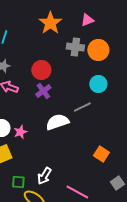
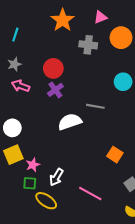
orange circle: (98, 50) -> (121, 38), moved
cyan circle: (98, 84) -> (123, 82), moved
gray line: (82, 107) -> (95, 106), turned 36
pink star: (20, 132) -> (33, 165), moved

